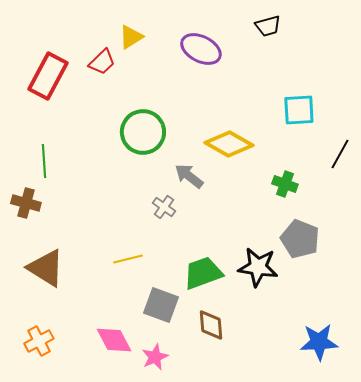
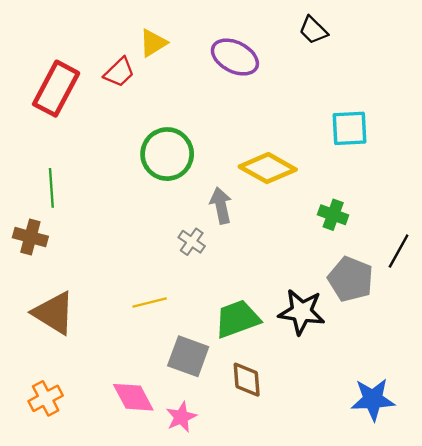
black trapezoid: (268, 26) -> (313, 30), turned 60
black line: (340, 154) -> (399, 251), moved
gray arrow: (189, 176) -> (221, 205), turned 40

